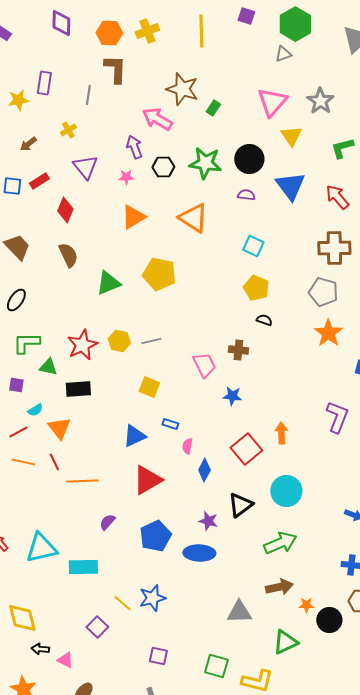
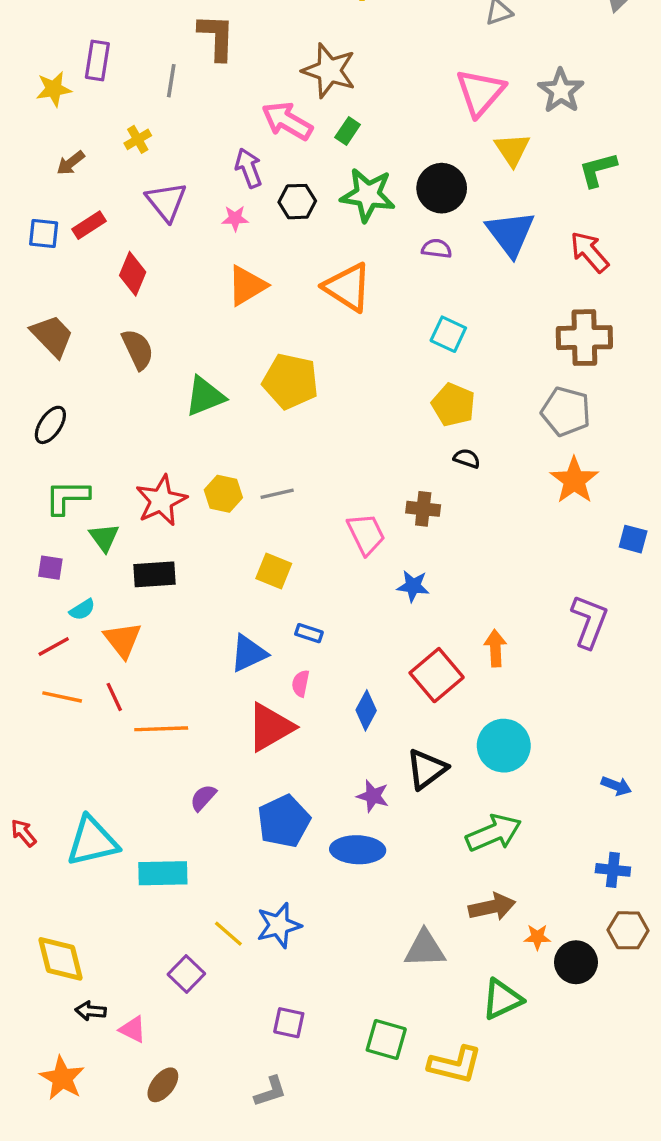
green rectangle: (213, 108) -> (348, 131), moved
green triangle: (48, 367) -> (104, 537), turned 42
pink semicircle: (187, 446) -> (301, 683), moved

